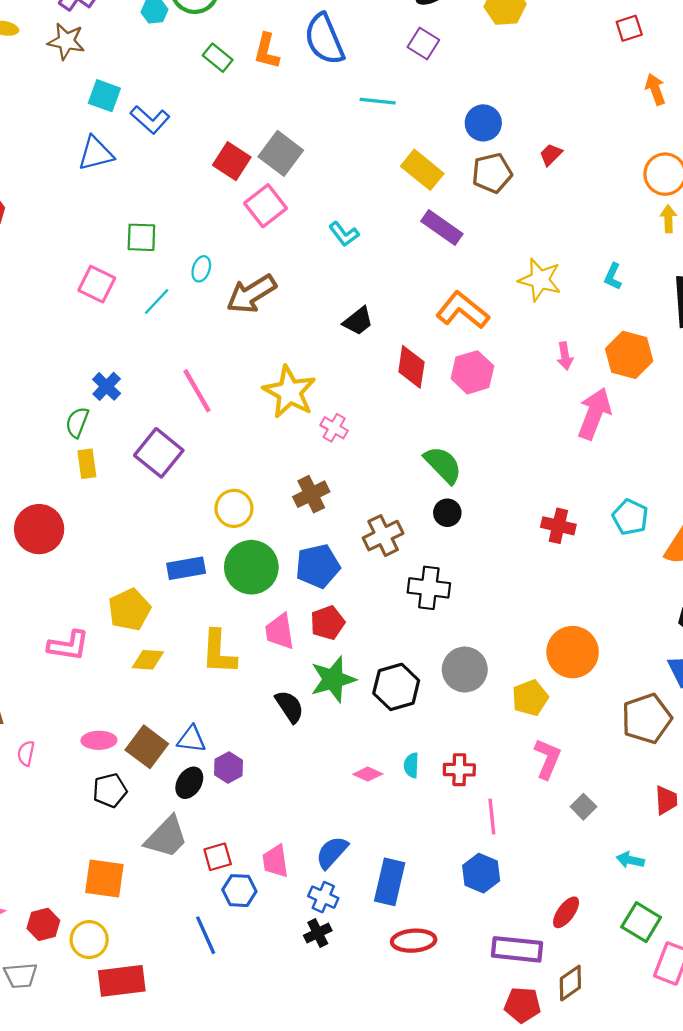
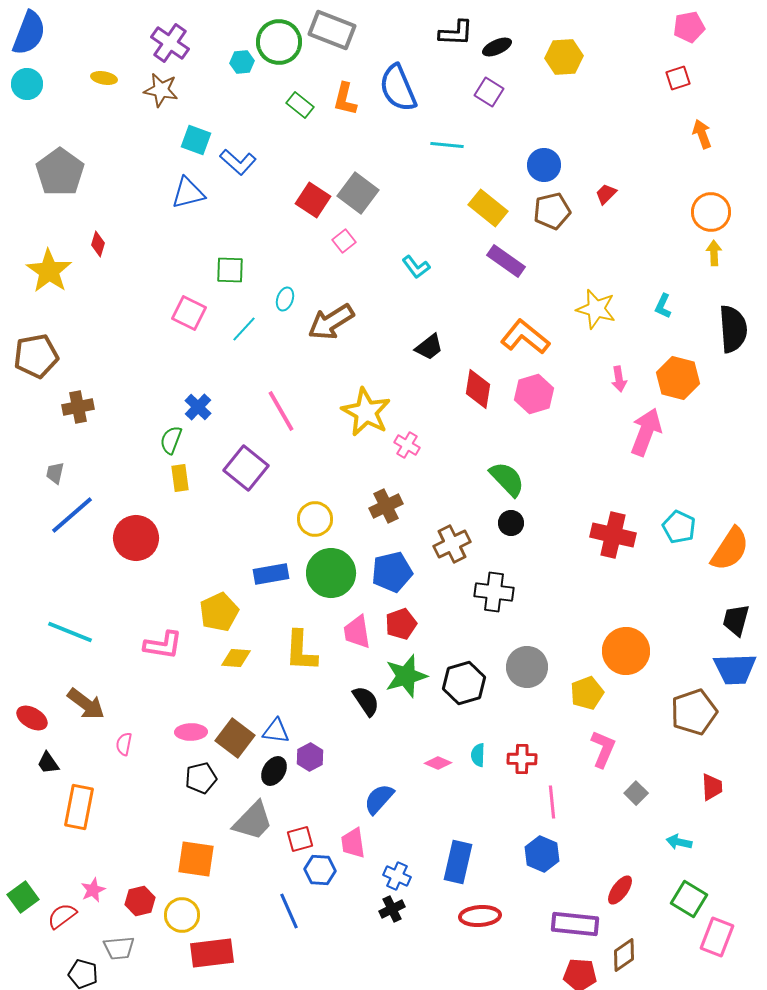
pink square: (266, 206) -> (344, 241), size x0.6
red cross: (558, 526) -> (613, 535), size x1.4
blue semicircle: (332, 852) -> (379, 799), moved

